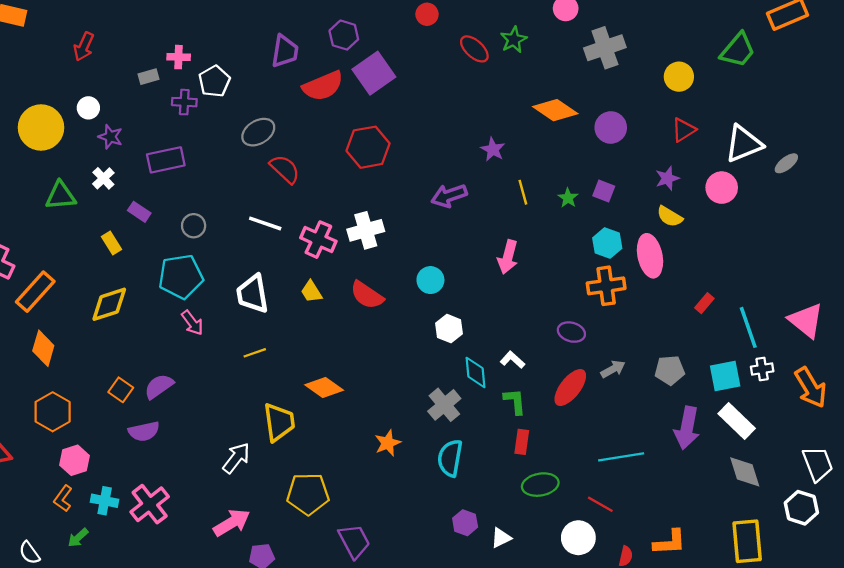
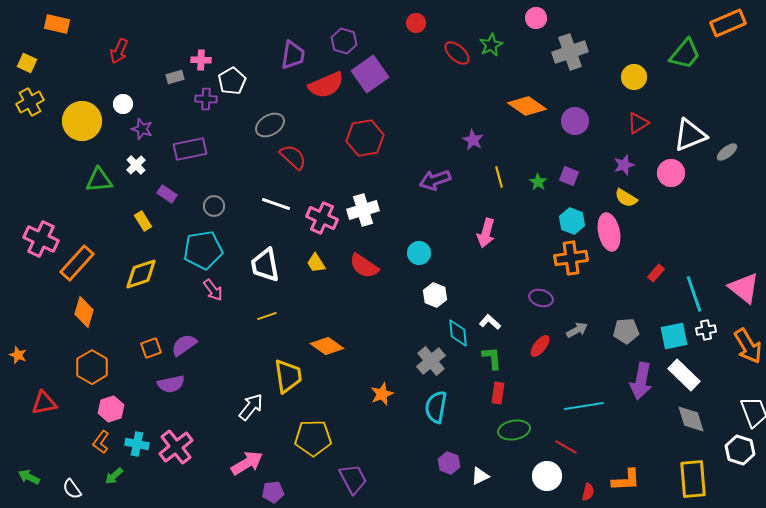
red ellipse: (570, 388) -> (540, 346), size x0.7
orange square: (121, 390) -> (151, 348), turned 35

